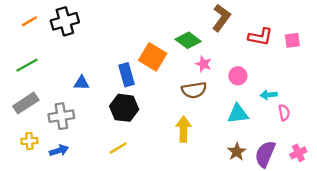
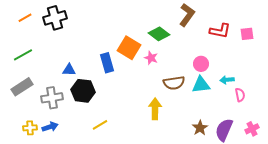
pink star: (204, 64) -> (151, 58), moved
brown semicircle: (194, 90) -> (174, 83), moved
black hexagon: (124, 108) -> (83, 91), moved
cyan triangle: (238, 114) -> (201, 85), moved
yellow cross: (29, 141) -> (30, 128), moved

